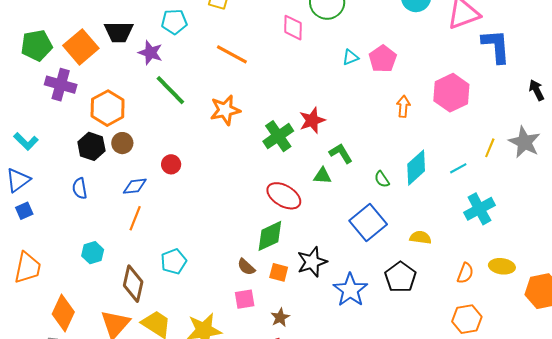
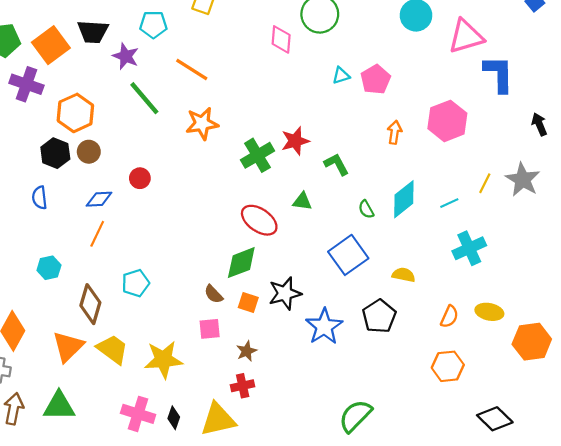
orange line: (232, 54) -> (192, 70), moved
green L-shape: (341, 153) -> (336, 164), moved

